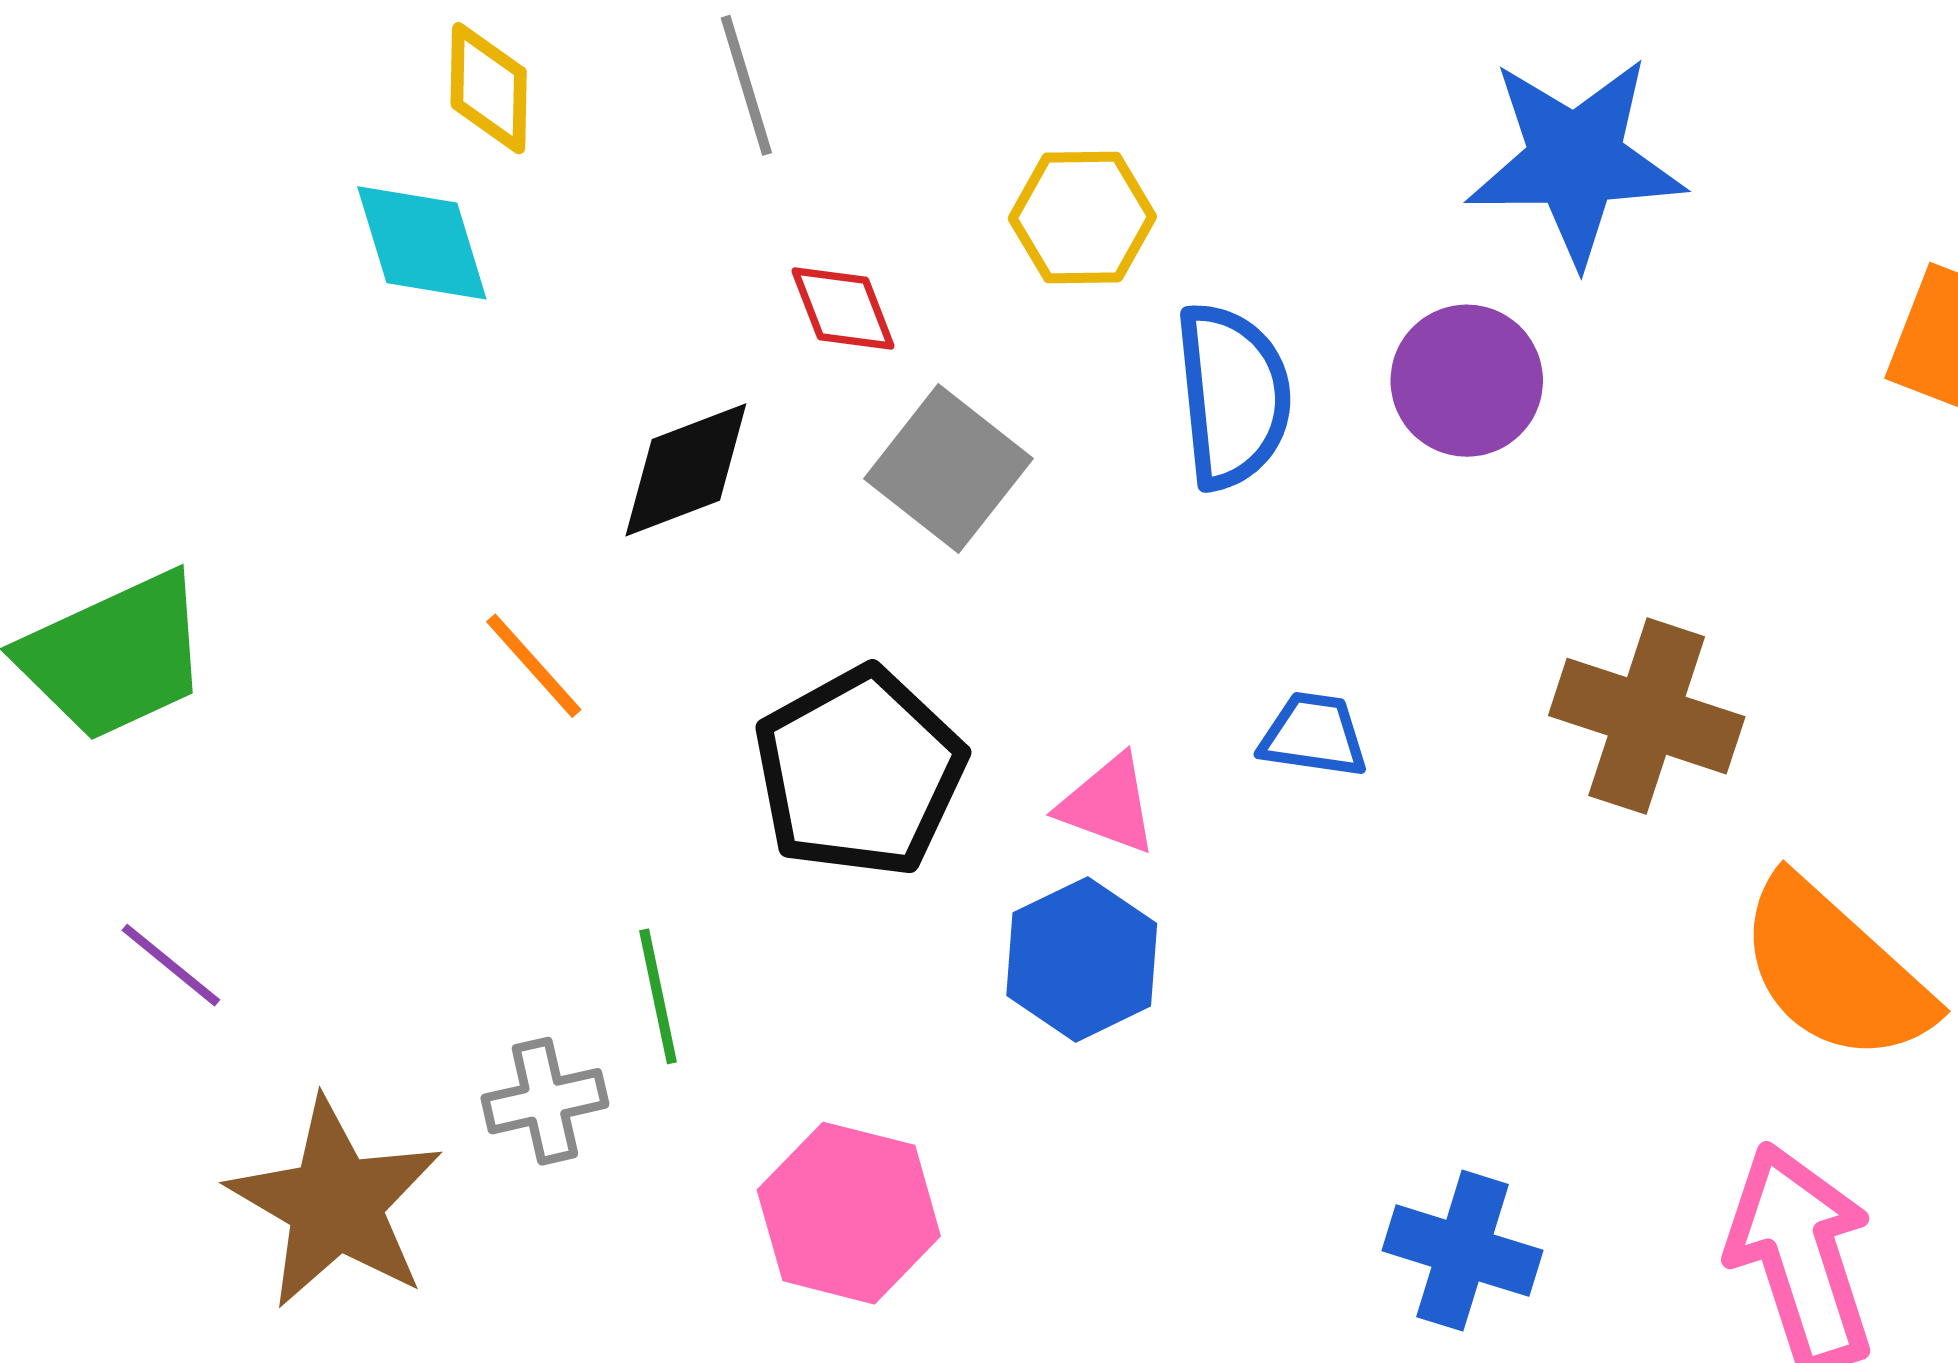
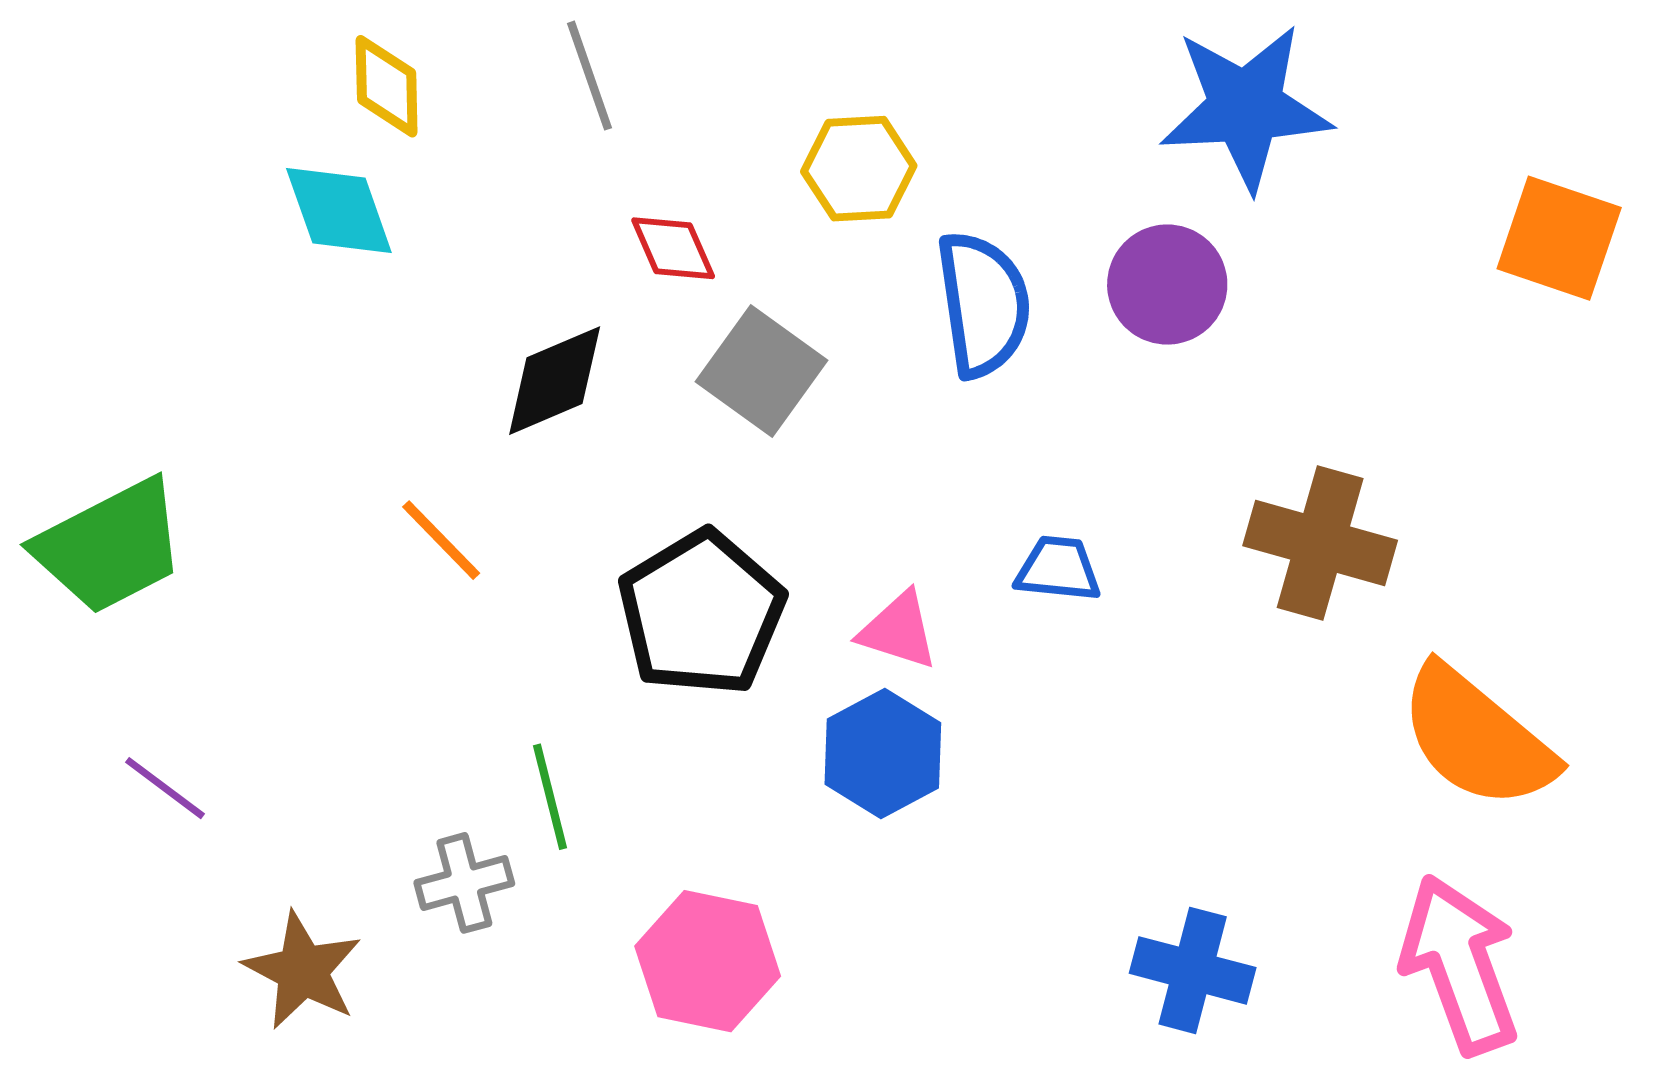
brown star: (335, 1203) -> (303, 971), size x0.7

